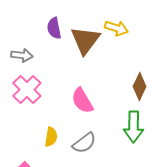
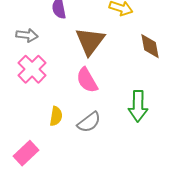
brown triangle: (85, 40) -> (90, 41), moved
brown diamond: (140, 87) -> (150, 46), moved, turned -36

